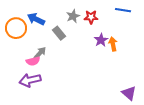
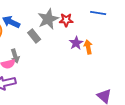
gray star: (73, 16) -> (48, 19), size x1.5
gray arrow: (40, 53) -> (15, 56), turned 120

